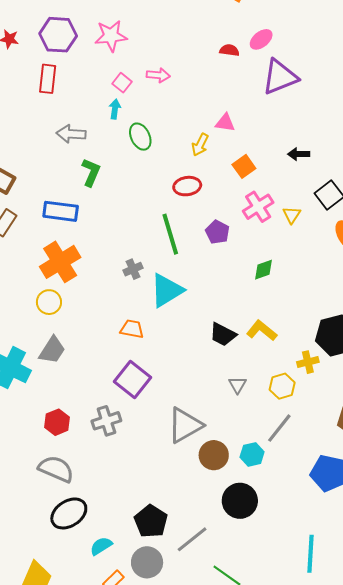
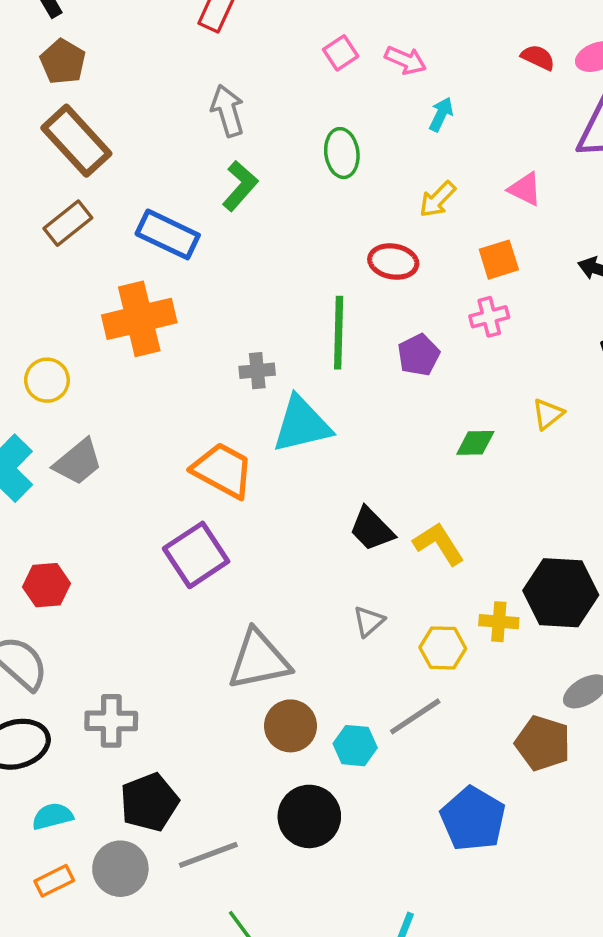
cyan arrow: (115, 109) -> (441, 114), moved
pink triangle: (225, 123) -> (525, 189), moved
gray arrow: (71, 134) -> (228, 111), turned 52
pink cross: (258, 207) -> (489, 317), moved, size x0.7
yellow triangle: (292, 215) -> (548, 414), moved
yellow circle: (49, 302) -> (47, 380), moved
orange trapezoid: (132, 329) -> (223, 470), size x1.5
gray cross: (106, 421) -> (111, 721), moved

